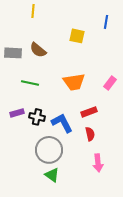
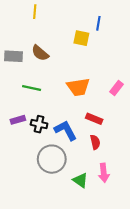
blue line: (106, 22) -> (98, 23), moved
red rectangle: (89, 112) -> (94, 119), turned 42
green triangle: (52, 175) -> (80, 180), moved

